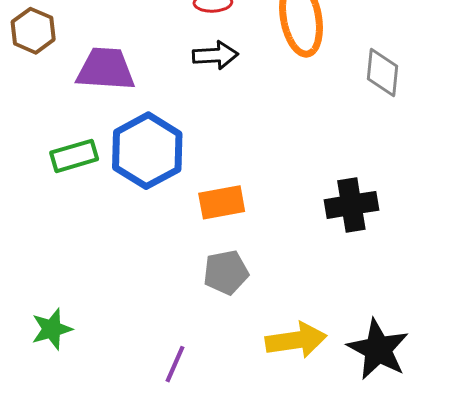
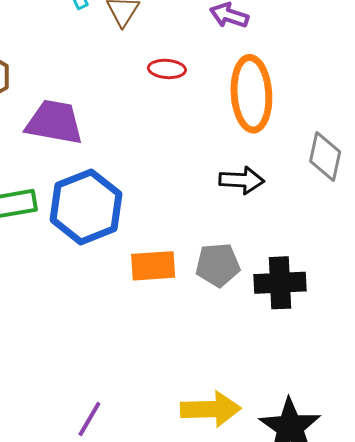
black arrow: (215, 55) -> (242, 180), moved
gray pentagon: (226, 272) -> (218, 265), moved

